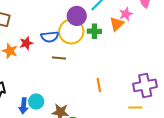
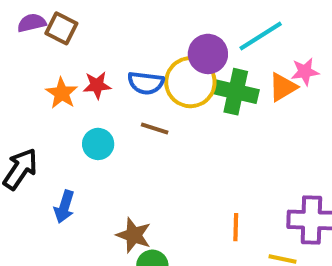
green cross: (94, 31) -> (236, 92), size x1.5
orange line: (99, 85) -> (236, 227), moved
cyan circle: (36, 101) -> (98, 144), moved

